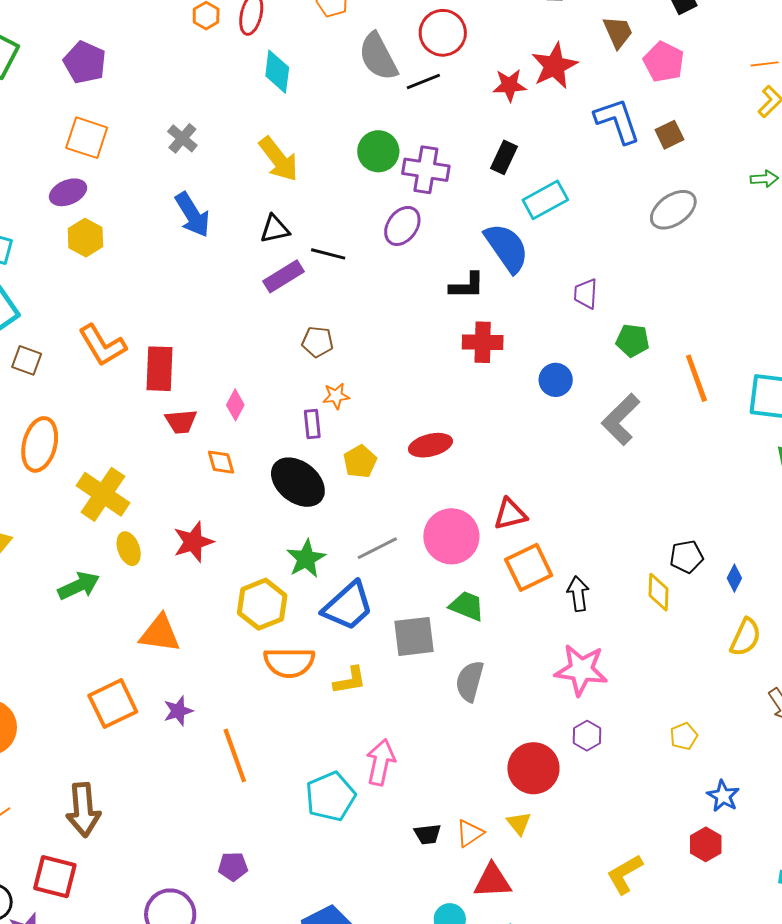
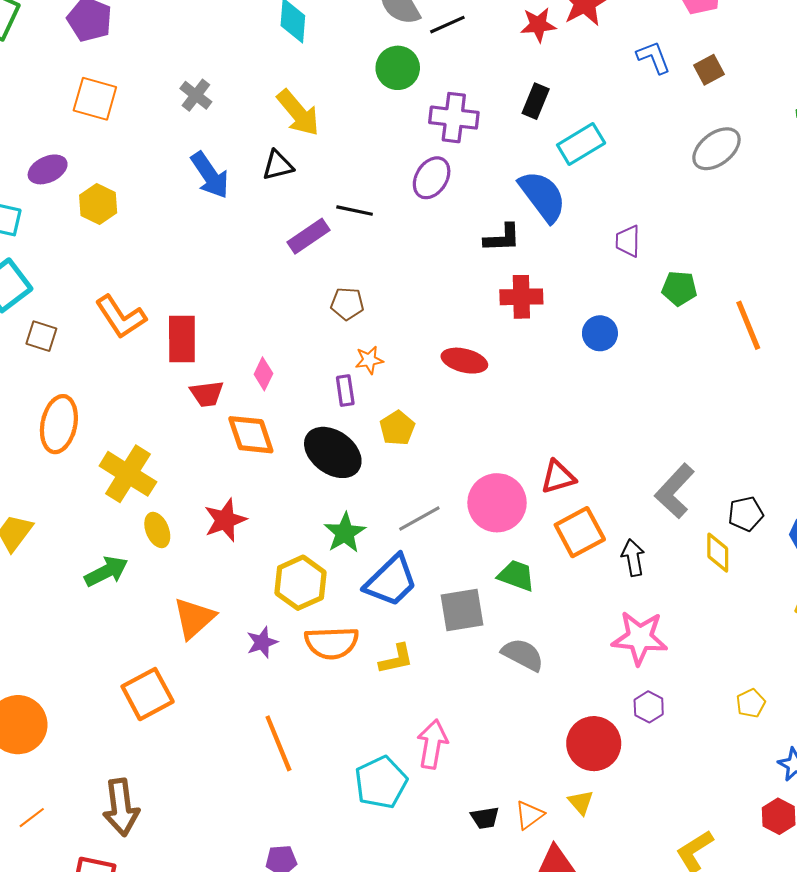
blue L-shape: (617, 121) -> (654, 57), size x0.7
green circle: (378, 151) -> (398, 68), moved
purple ellipse: (68, 192) -> (48, 169), moved
black triangle: (275, 229) -> (278, 165), moved
gray L-shape: (621, 419) -> (675, 491), moved
red ellipse: (430, 445) -> (464, 361), moved, turned 30
orange diamond: (221, 462) -> (251, 435), size x1.6
orange triangle: (160, 634) -> (194, 618), turned -48
gray semicircle: (470, 681) -> (523, 655), turned 105
purple star: (178, 711) -> (262, 642), moved

